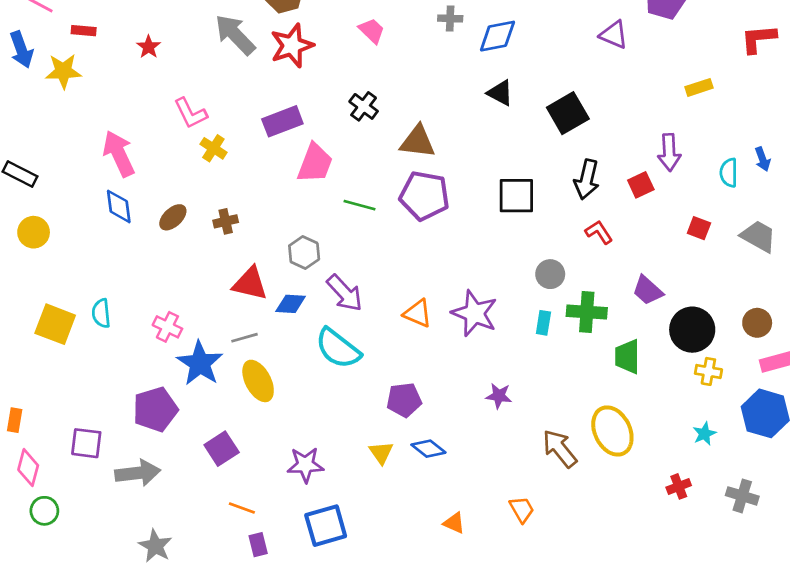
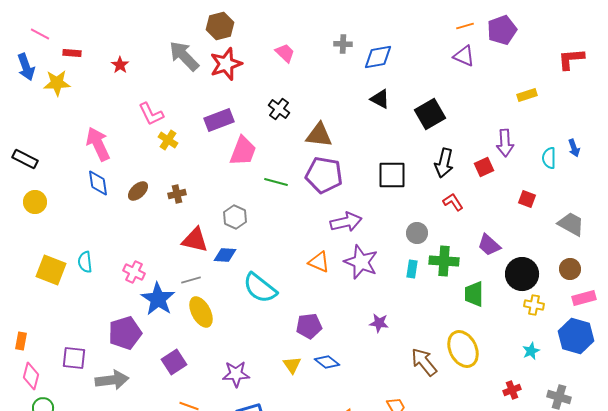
gray trapezoid: (758, 236) -> (571, 224), moved
purple arrow: (345, 293) -> (346, 222), moved, turned -60

